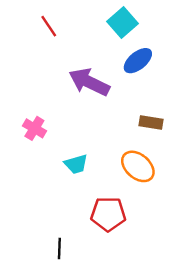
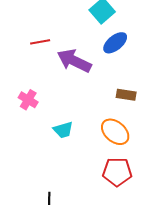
red line: (49, 26) -> (40, 42), moved, turned -66
red pentagon: (108, 214) -> (117, 172), moved

